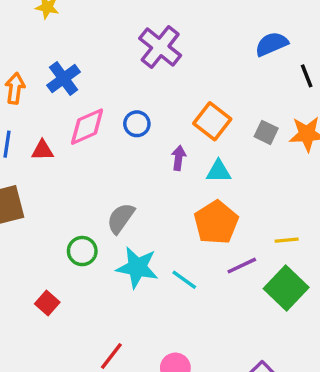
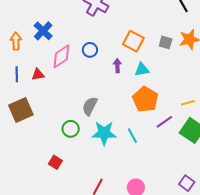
cyan line: (184, 280) -> (132, 136), turned 35

